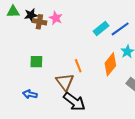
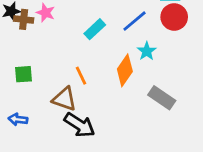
cyan rectangle: (101, 28) -> (95, 29), moved
brown triangle: (65, 82) -> (65, 99), turned -30

